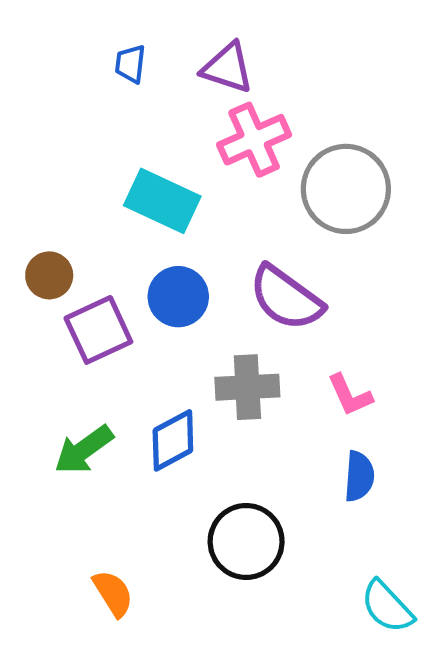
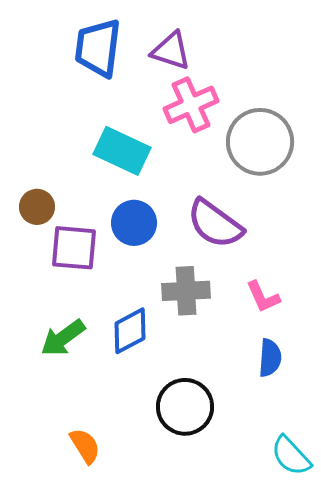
blue trapezoid: (130, 64) -> (98, 48), size x2.0
purple square: (98, 330) -> (74, 248), turned 30

